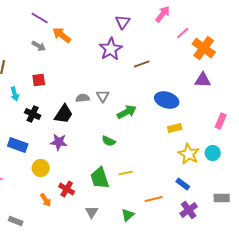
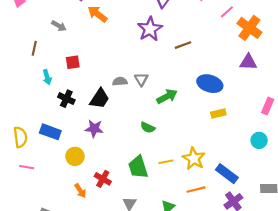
gray arrow: (39, 46) -> (59, 26), moved
yellow star: (189, 154) -> (194, 159), moved
blue rectangle: (183, 184) -> (227, 174), size x1.5

